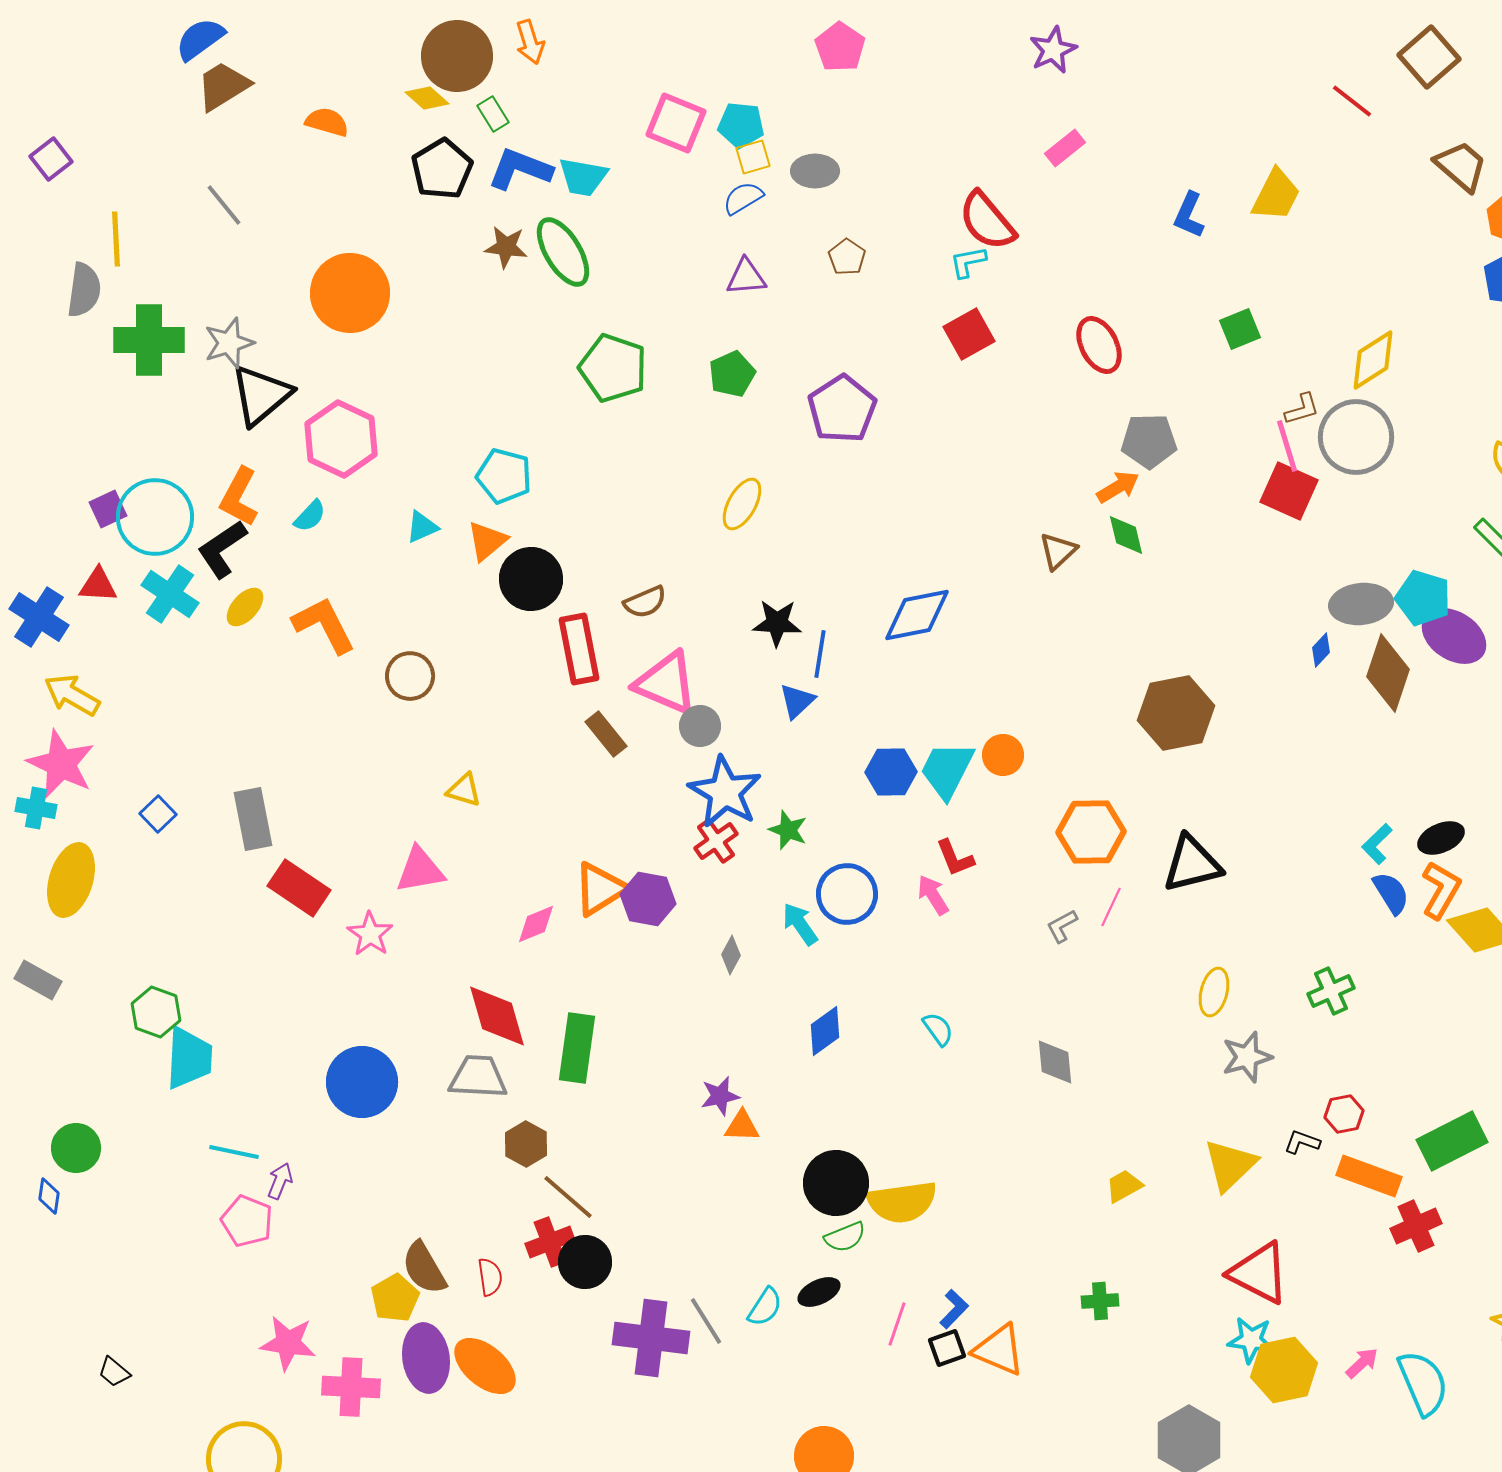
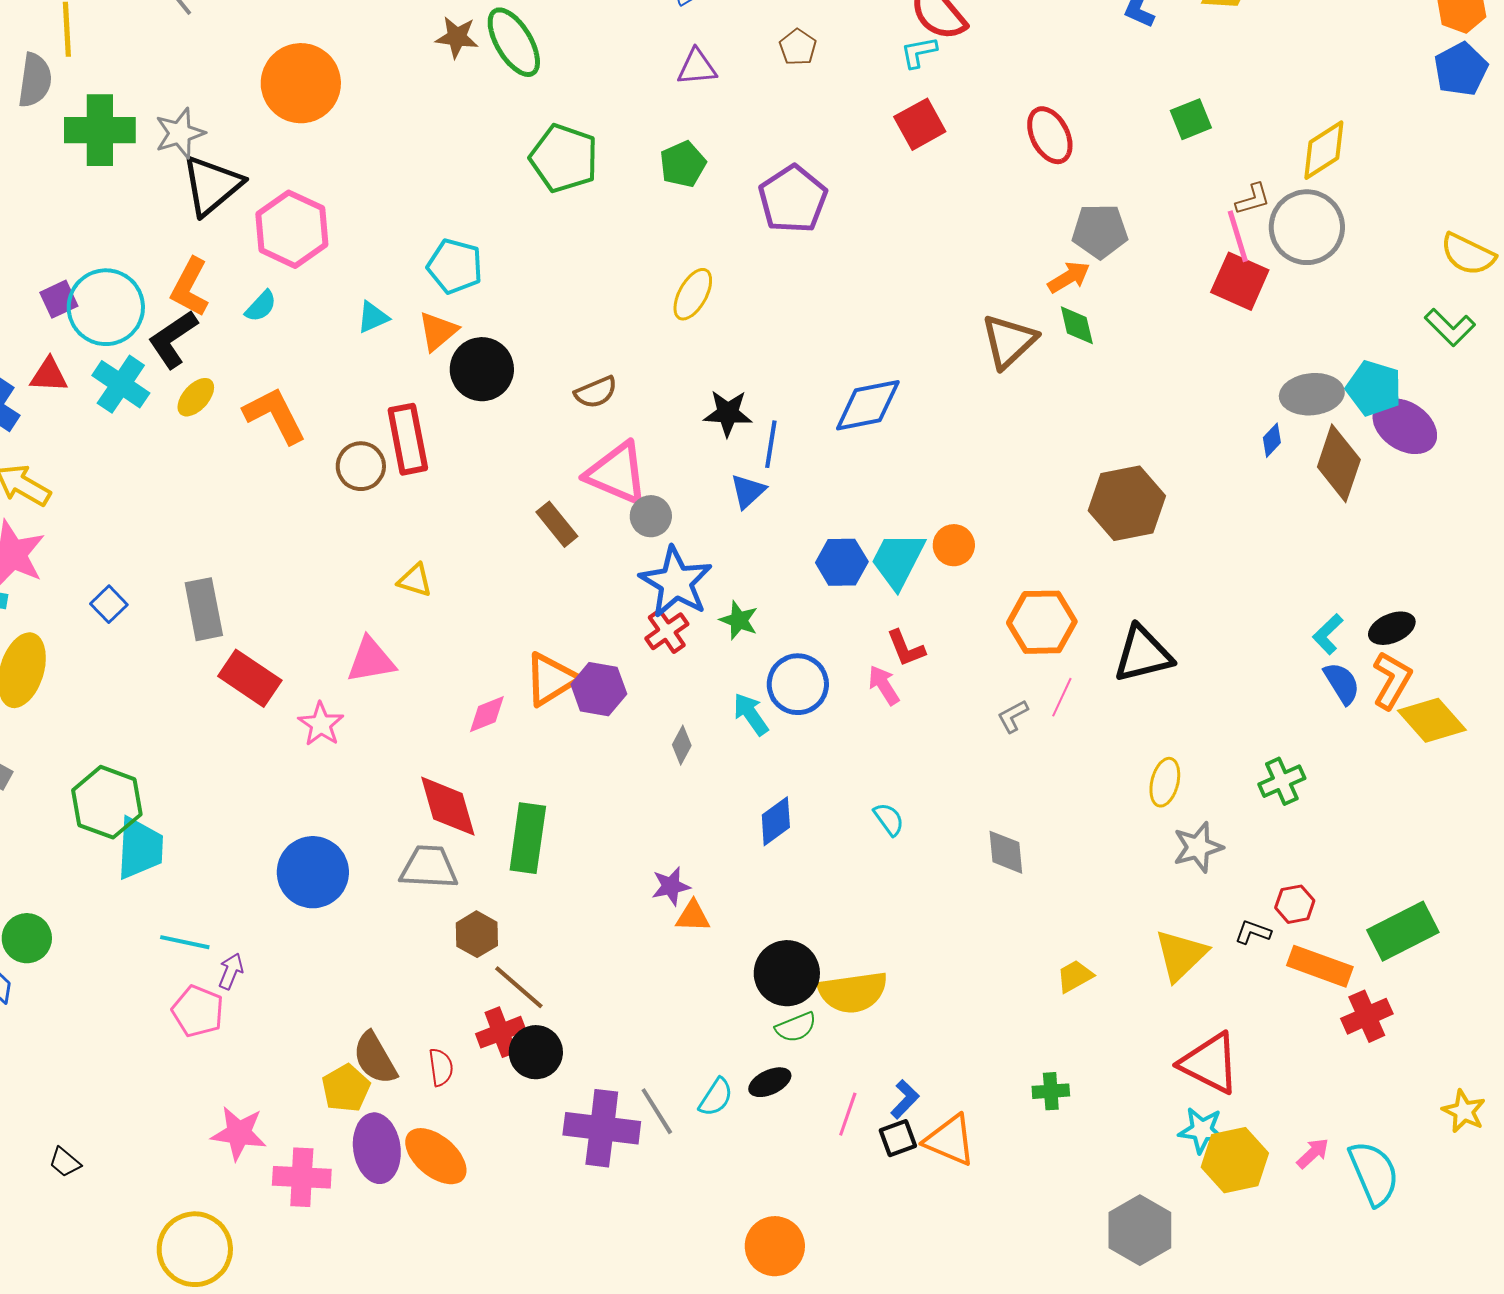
brown triangle: (1058, 551) -> (1009, 341), size x1.5
red rectangle: (579, 649) -> (408, 439), moved
green hexagon: (156, 1012) -> (107, 802), size x1.4

